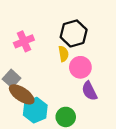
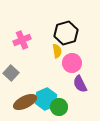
brown ellipse: (22, 94) -> (25, 102), moved, turned -60
cyan hexagon: (35, 110) -> (46, 99), moved

